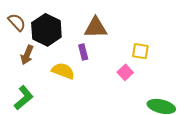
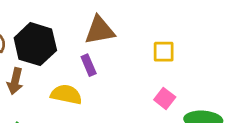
pink square: (125, 72) -> (165, 98), moved

